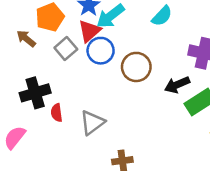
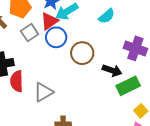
black arrow: (177, 85) -> (112, 70), turned -144
red semicircle: (57, 113) -> (17, 81), size x1.5

